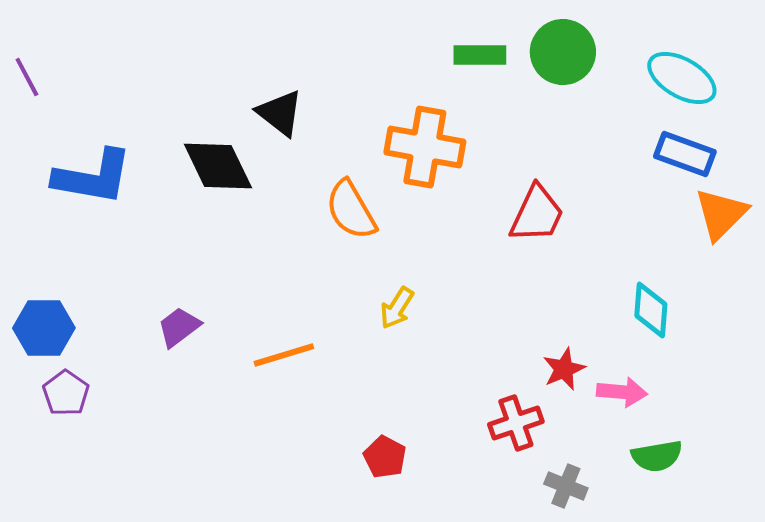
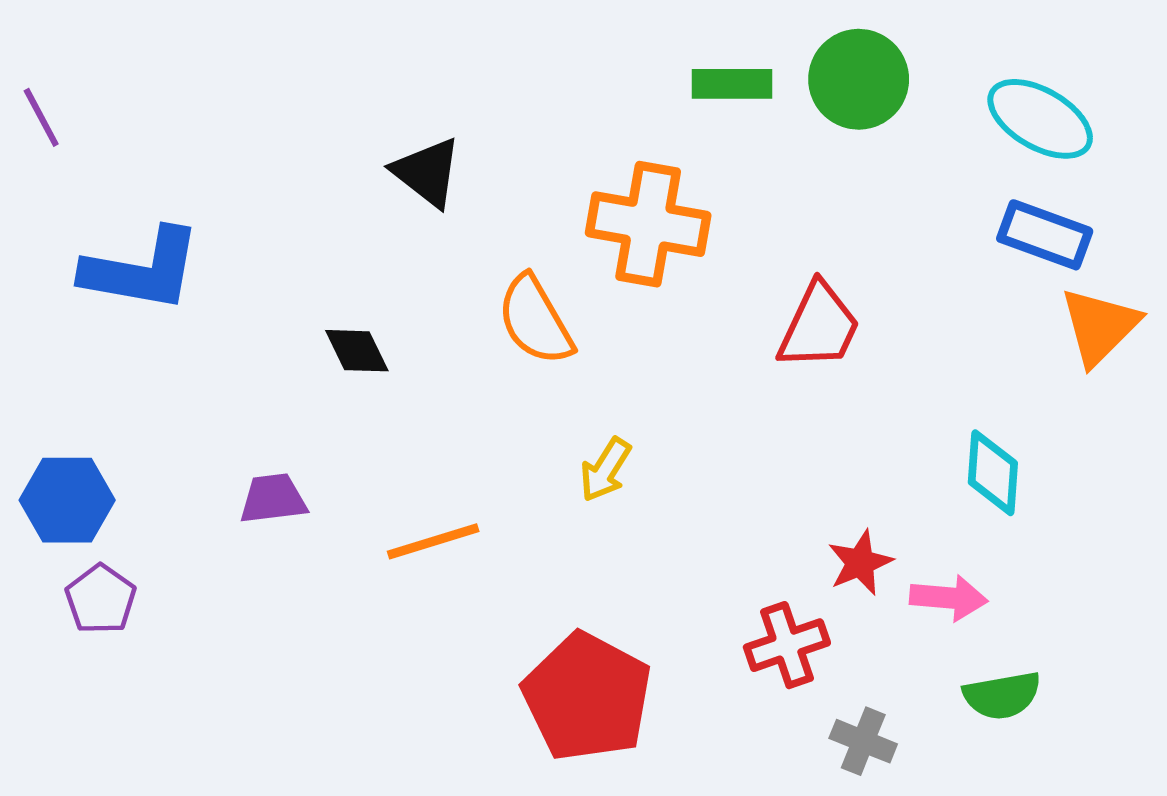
black diamond: (218, 166) -> (357, 351), moved, size x0.6
purple trapezoid: (179, 327) -> (273, 499), turned 30
red pentagon: (385, 457) -> (587, 697), size x2.0

